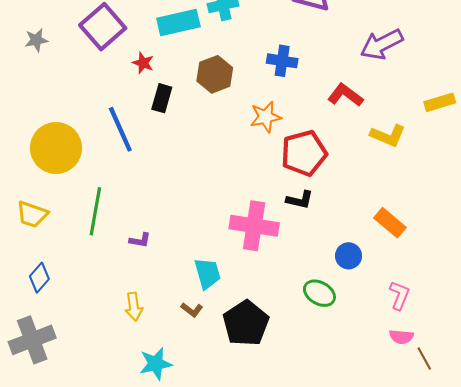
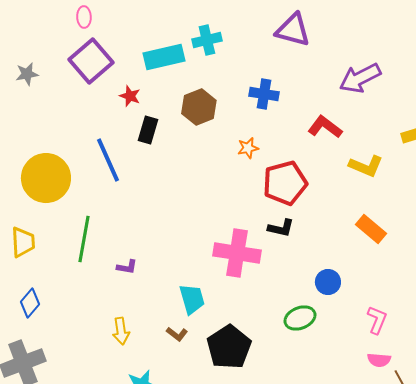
orange star: (266, 117) -> (248, 148), size x0.7
yellow trapezoid: (32, 214) -> (23, 242), turned -112
orange rectangle: (390, 223) -> (371, 229), moved
green ellipse: (319, 293) -> (300, 318), turned -52

